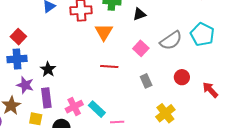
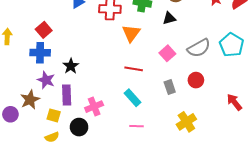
red circle: (182, 77) -> (196, 80), moved
cyan rectangle: (97, 109) -> (132, 98), moved

